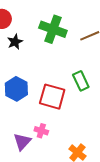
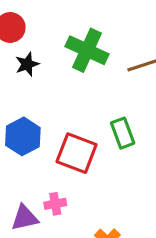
pink cross: (41, 131) -> (55, 204), turned -32
purple triangle: (22, 142) -> (25, 218), turned 30

